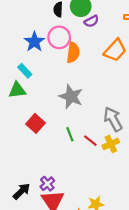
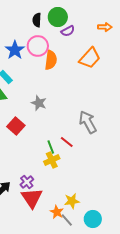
gray star: (71, 97) -> (39, 103), moved, size x0.7
green line: (70, 134) -> (51, 147), moved
yellow cross: (111, 144) -> (52, 160), moved

